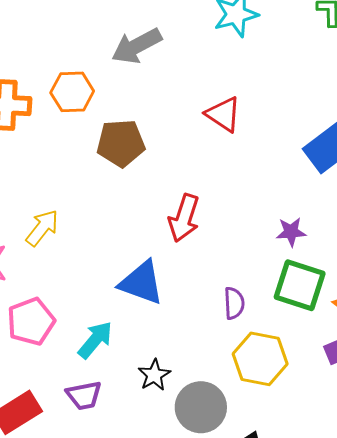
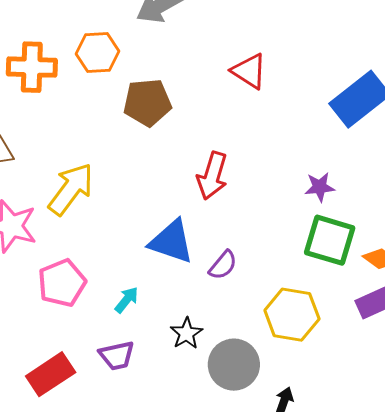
yellow arrow: (42, 228) -> (71, 189), size x1.4
purple semicircle: (234, 303) -> (223, 265), moved, turned 44
cyan arrow: (95, 340) -> (127, 300), size x0.7

